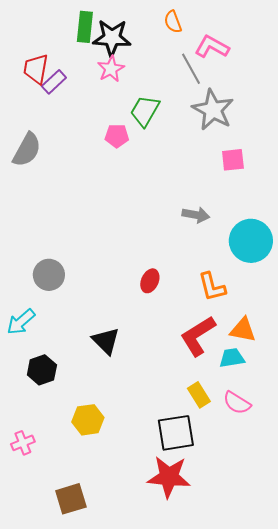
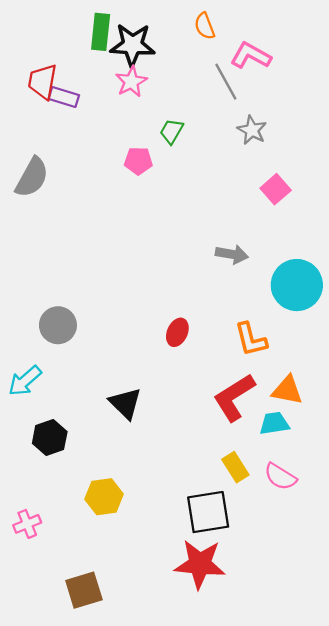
purple rectangle: (54, 82) -> (64, 97), turned 60
gray star: (213, 110) -> (252, 130), size x0.6
green trapezoid: (145, 111) -> (171, 131), size x0.7
pink square: (233, 160) -> (276, 189), turned -35

